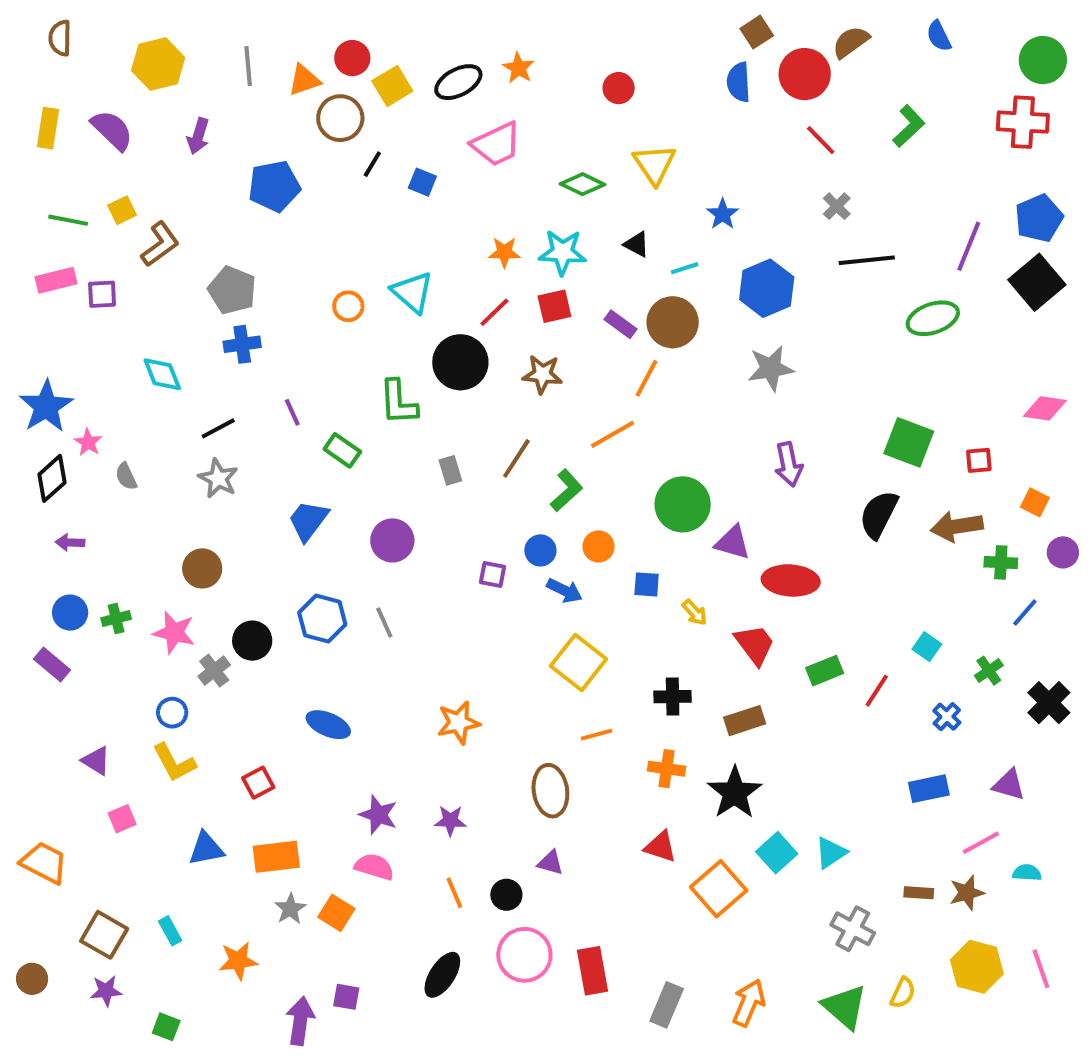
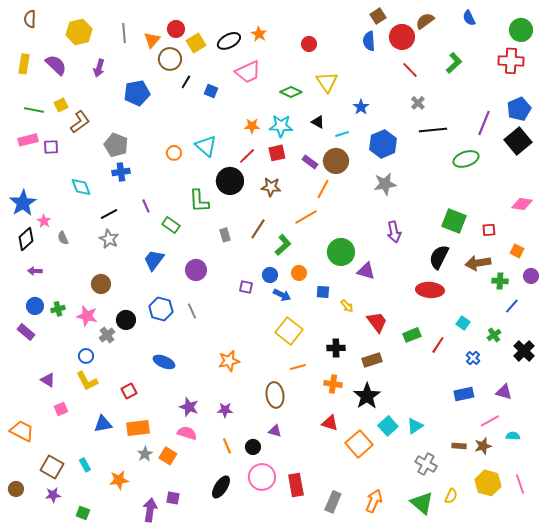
orange triangle: (304, 80) -> (152, 40), turned -30
red ellipse: (791, 580) -> (430, 290), moved

